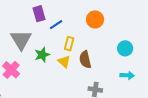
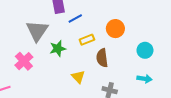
orange circle: (95, 19) -> (115, 29), moved
yellow rectangle: (69, 44) -> (87, 40), turned 48
yellow triangle: (64, 62) -> (78, 77), moved

